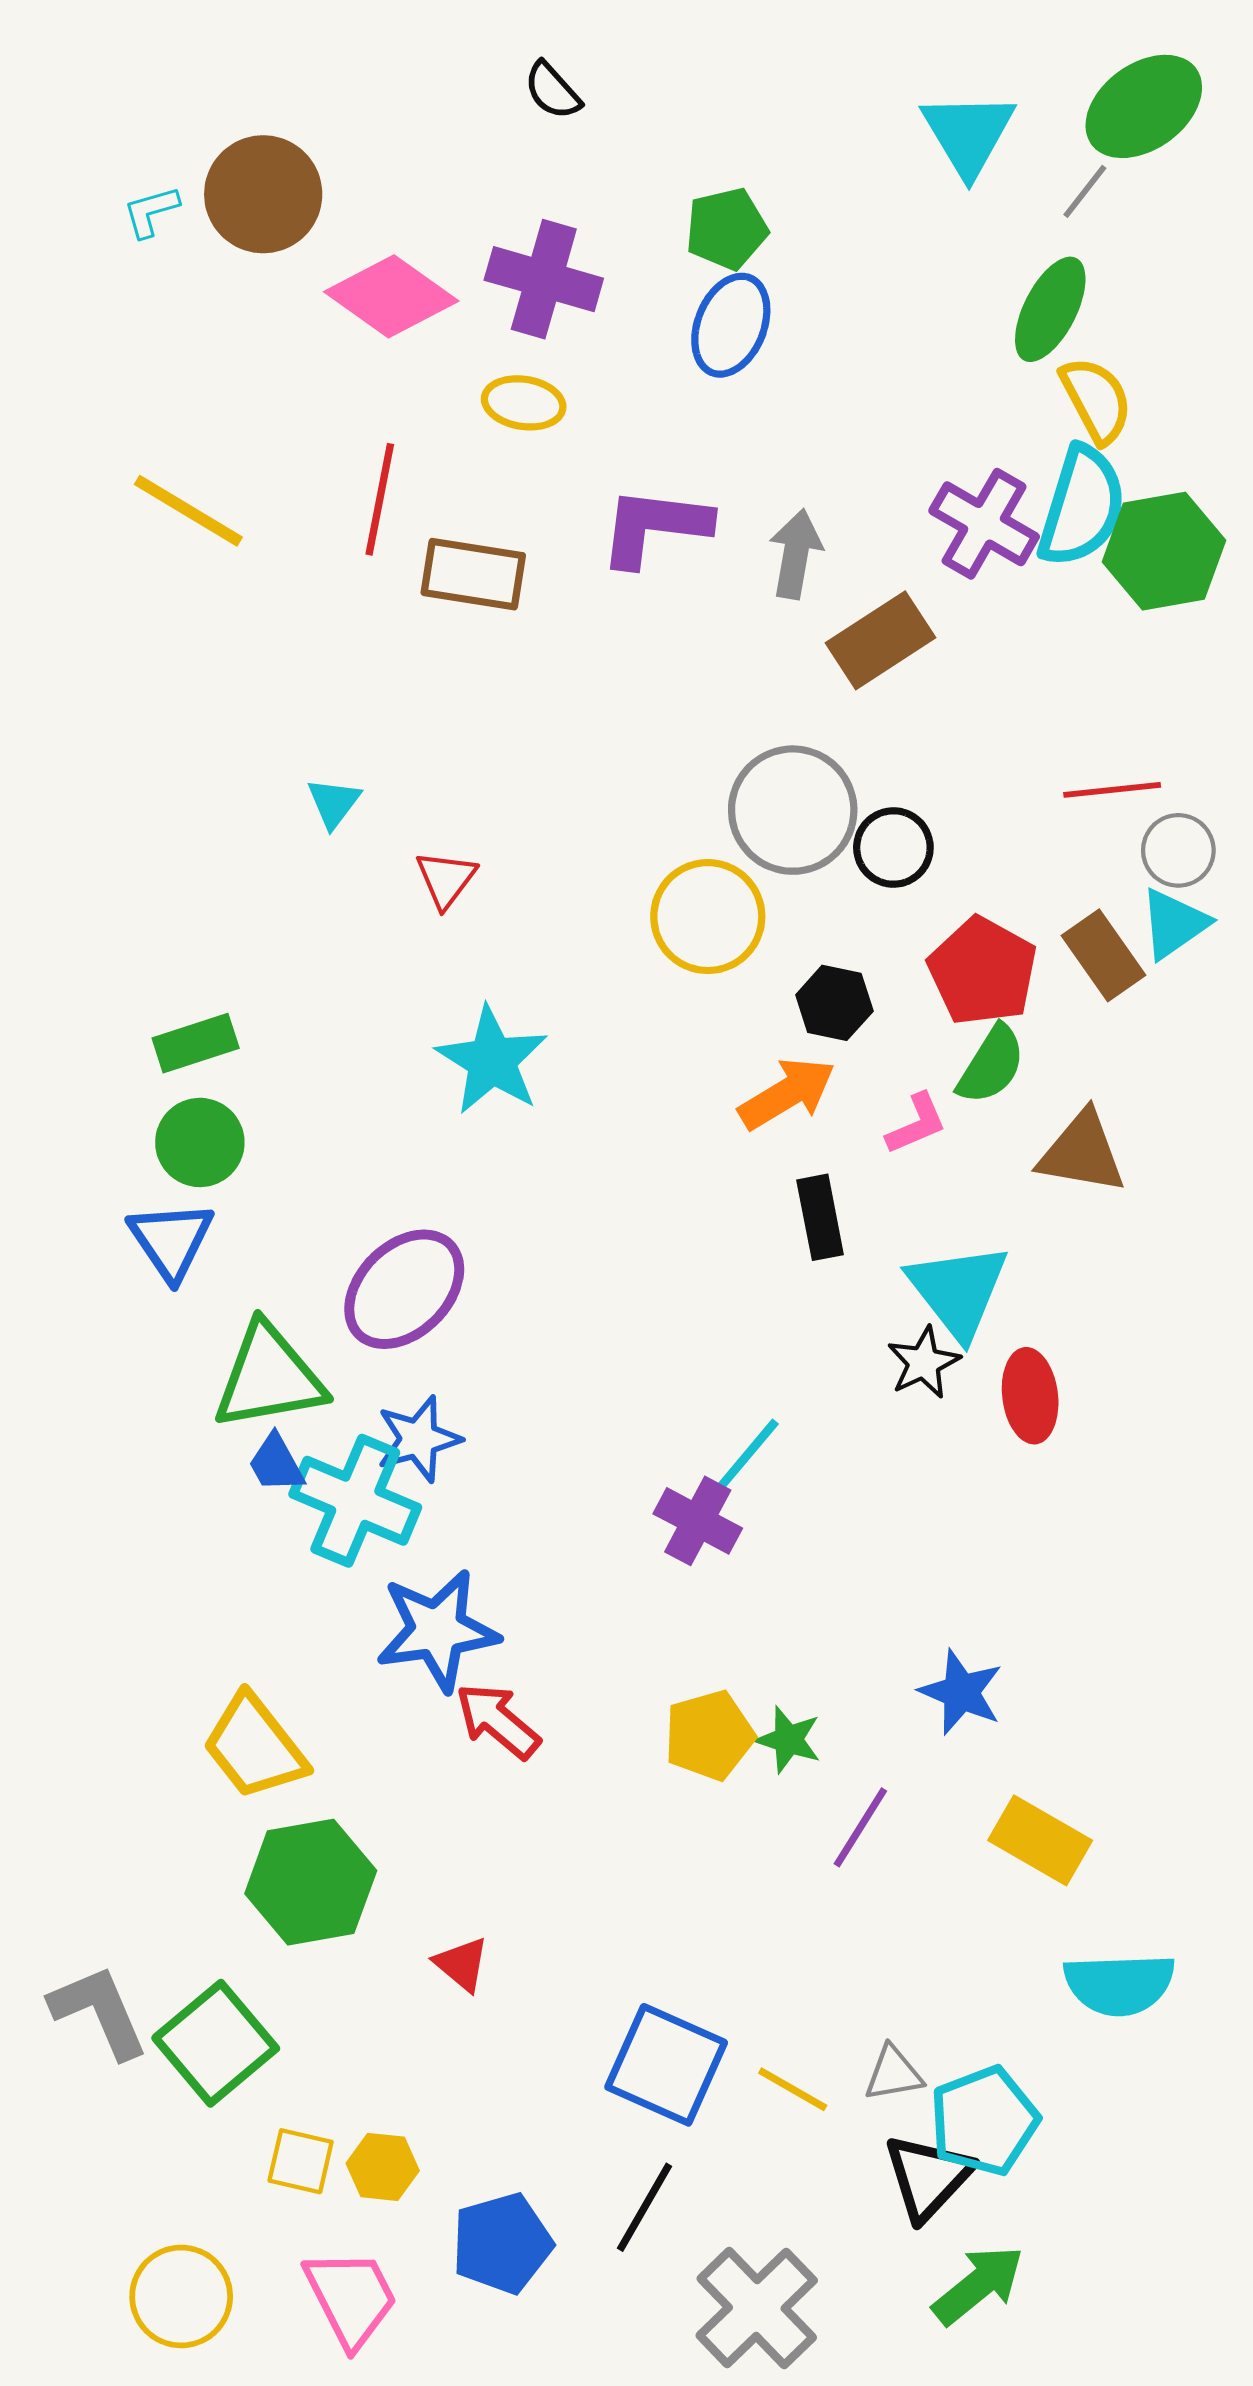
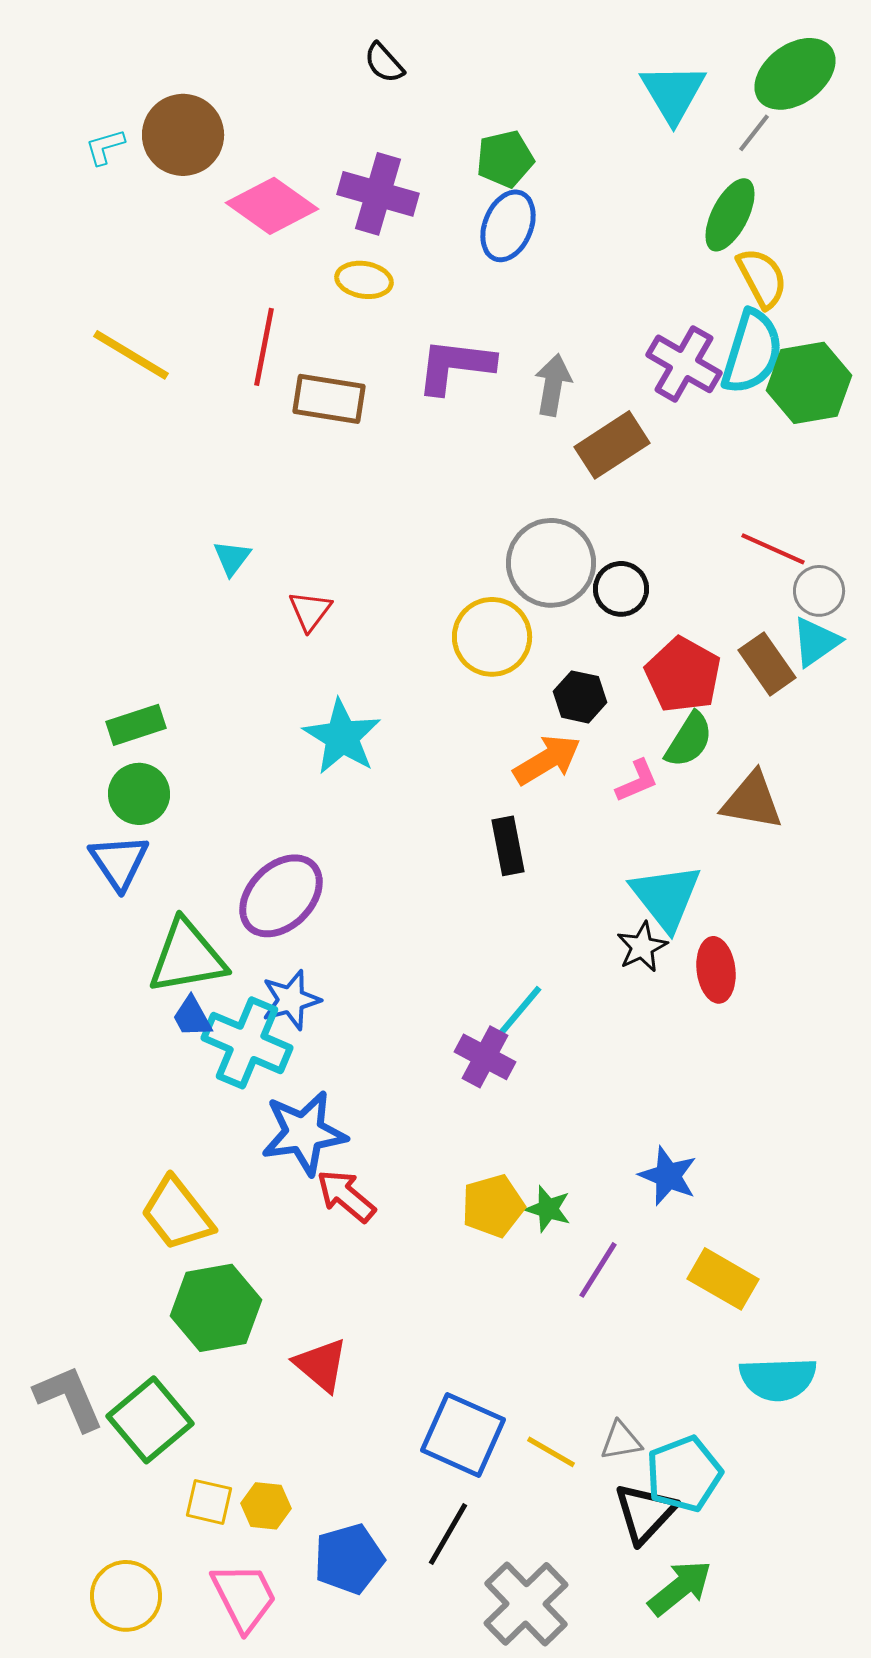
red line: (1112, 790) -> (773, 549), turned 30
black rectangle: (820, 1217) -> (508, 846), moved
red triangle: (462, 1964) -> (321, 1365), size x1.4

